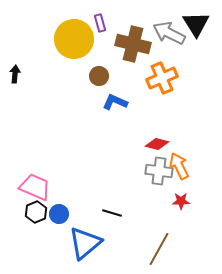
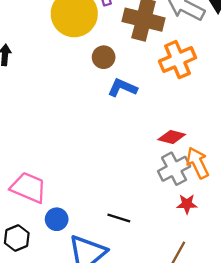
gray cross: (159, 171) -> (174, 169), turned -36
red star: (181, 201) -> (187, 204), moved
black hexagon: (36, 212) -> (17, 238), moved

